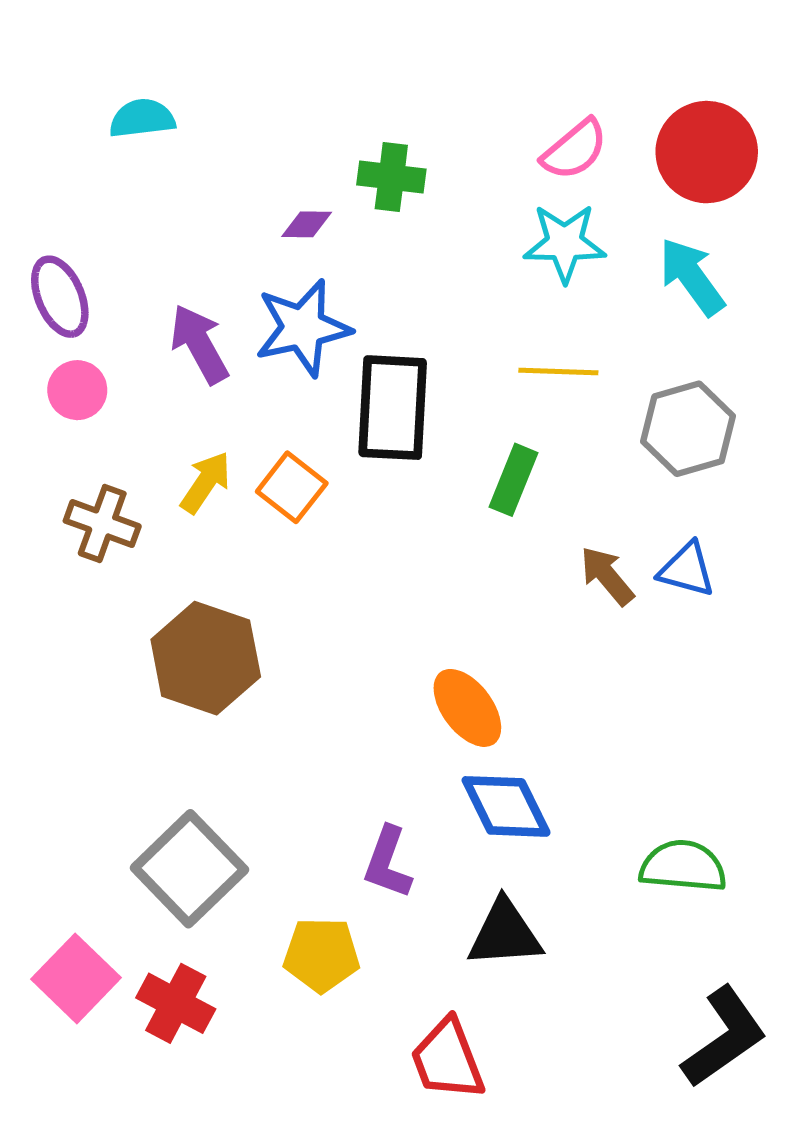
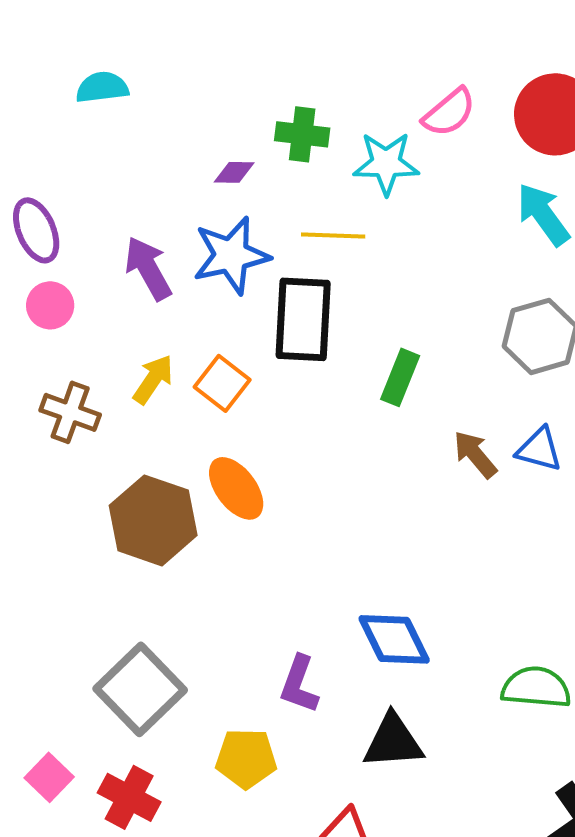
cyan star: (565, 243) -> (386, 163), moved
yellow line: (558, 371) -> (333, 235), moved
orange ellipse: (467, 708) -> (236, 488), moved
pink square: (76, 978) -> (49, 777), size x0.7

